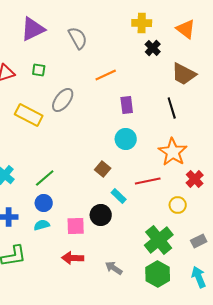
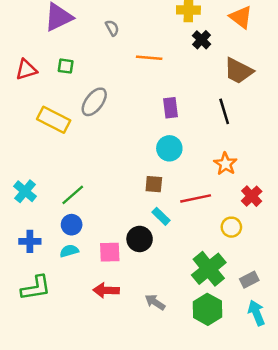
gray semicircle: (78, 38) -> (112, 28), size x0.6
orange line: (106, 75) -> (149, 58), moved, turned 30
orange star: (173, 152) -> (225, 164), size x0.7
brown square: (103, 169) -> (154, 184), moved, turned -35
gray rectangle: (199, 241) -> (249, 280), moved

